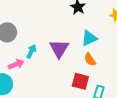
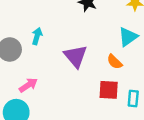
cyan triangle: (89, 38) -> (128, 37), moved
cyan arrow: (31, 51) -> (37, 36), moved

